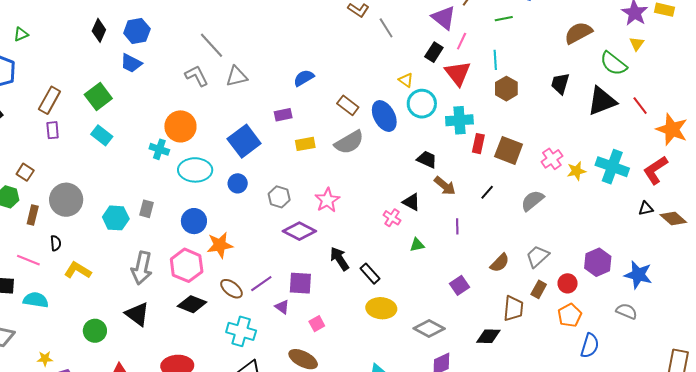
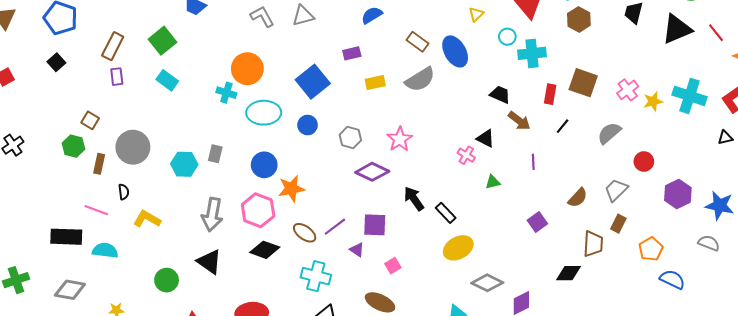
yellow triangle: (406, 80) -> (476, 14), turned 42
cyan circle: (422, 104) -> (507, 37), moved, size x0.6
red rectangle: (478, 144) -> (550, 94), moved
red circle: (568, 283) -> (644, 161), moved
yellow ellipse: (381, 308) -> (458, 248), turned -32
gray diamond: (429, 328) -> (487, 283), moved
blue semicircle: (590, 346) -> (672, 279), turned -80

